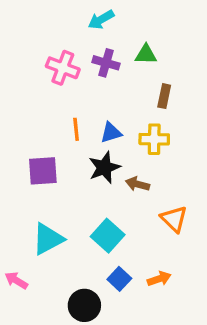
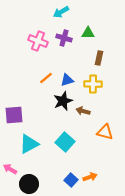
orange line: (76, 129) -> (46, 78), turned 56
purple square: (43, 171) -> (14, 115), moved
orange triangle: (174, 219) -> (105, 132), turned -30
blue square: (119, 279) -> (71, 180), moved
orange arrow: (159, 279) -> (90, 177), moved
black circle: (84, 305) -> (29, 184), moved

